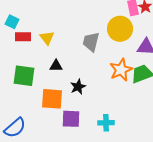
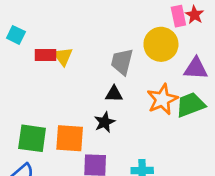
red rectangle: (23, 37) -> (45, 55), moved
black triangle: (56, 66) -> (114, 94), moved
green square: (24, 76) -> (32, 138), moved

